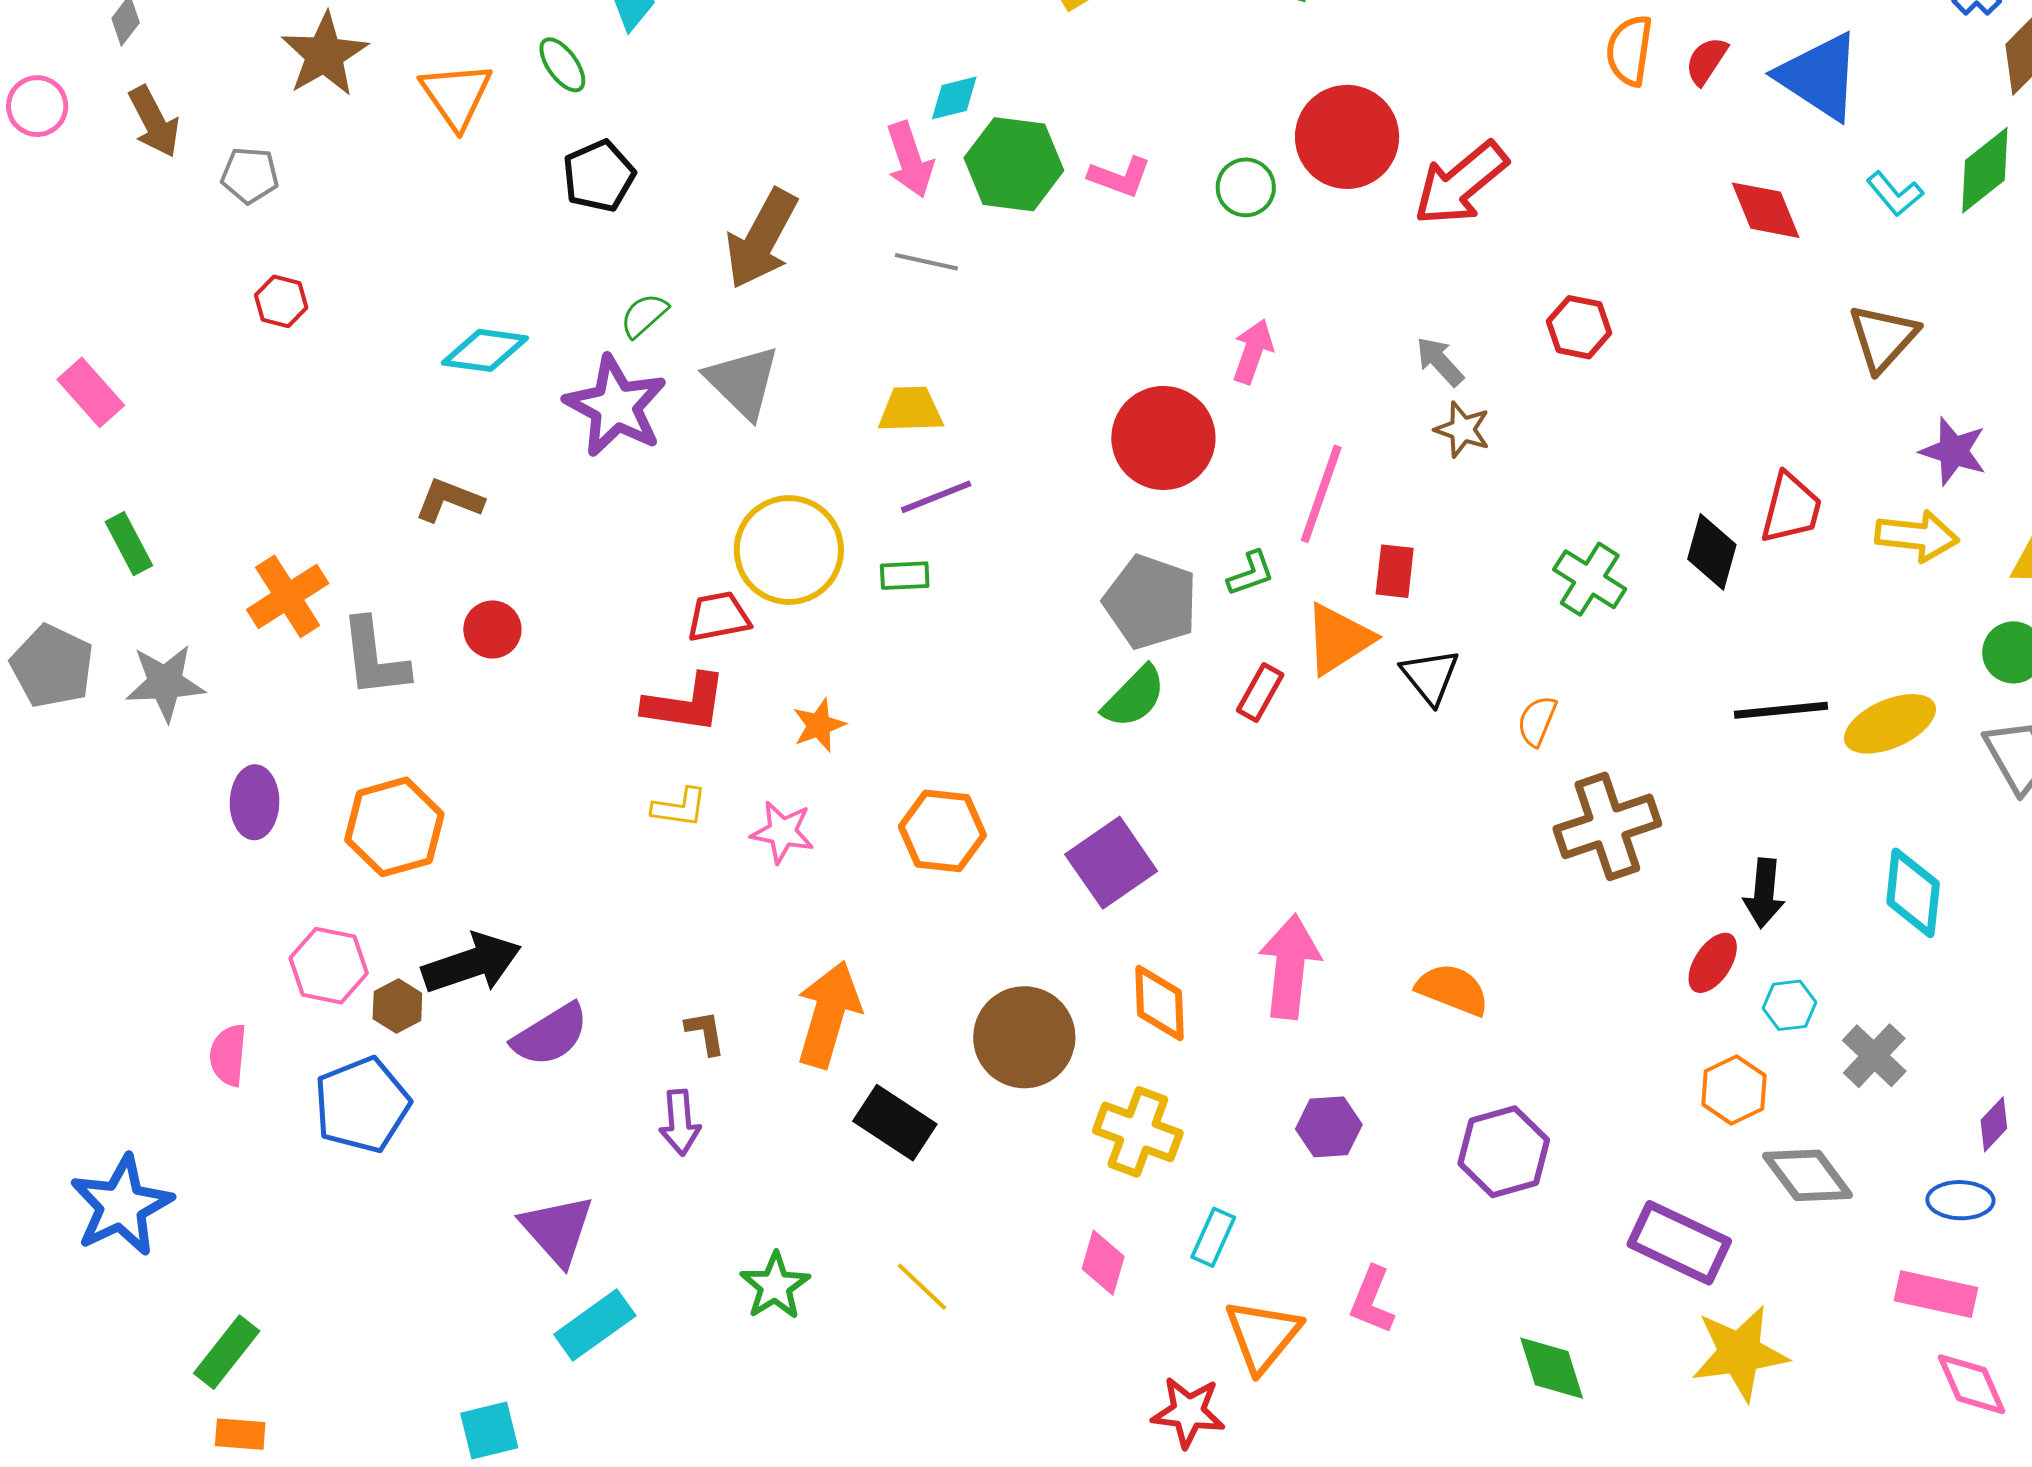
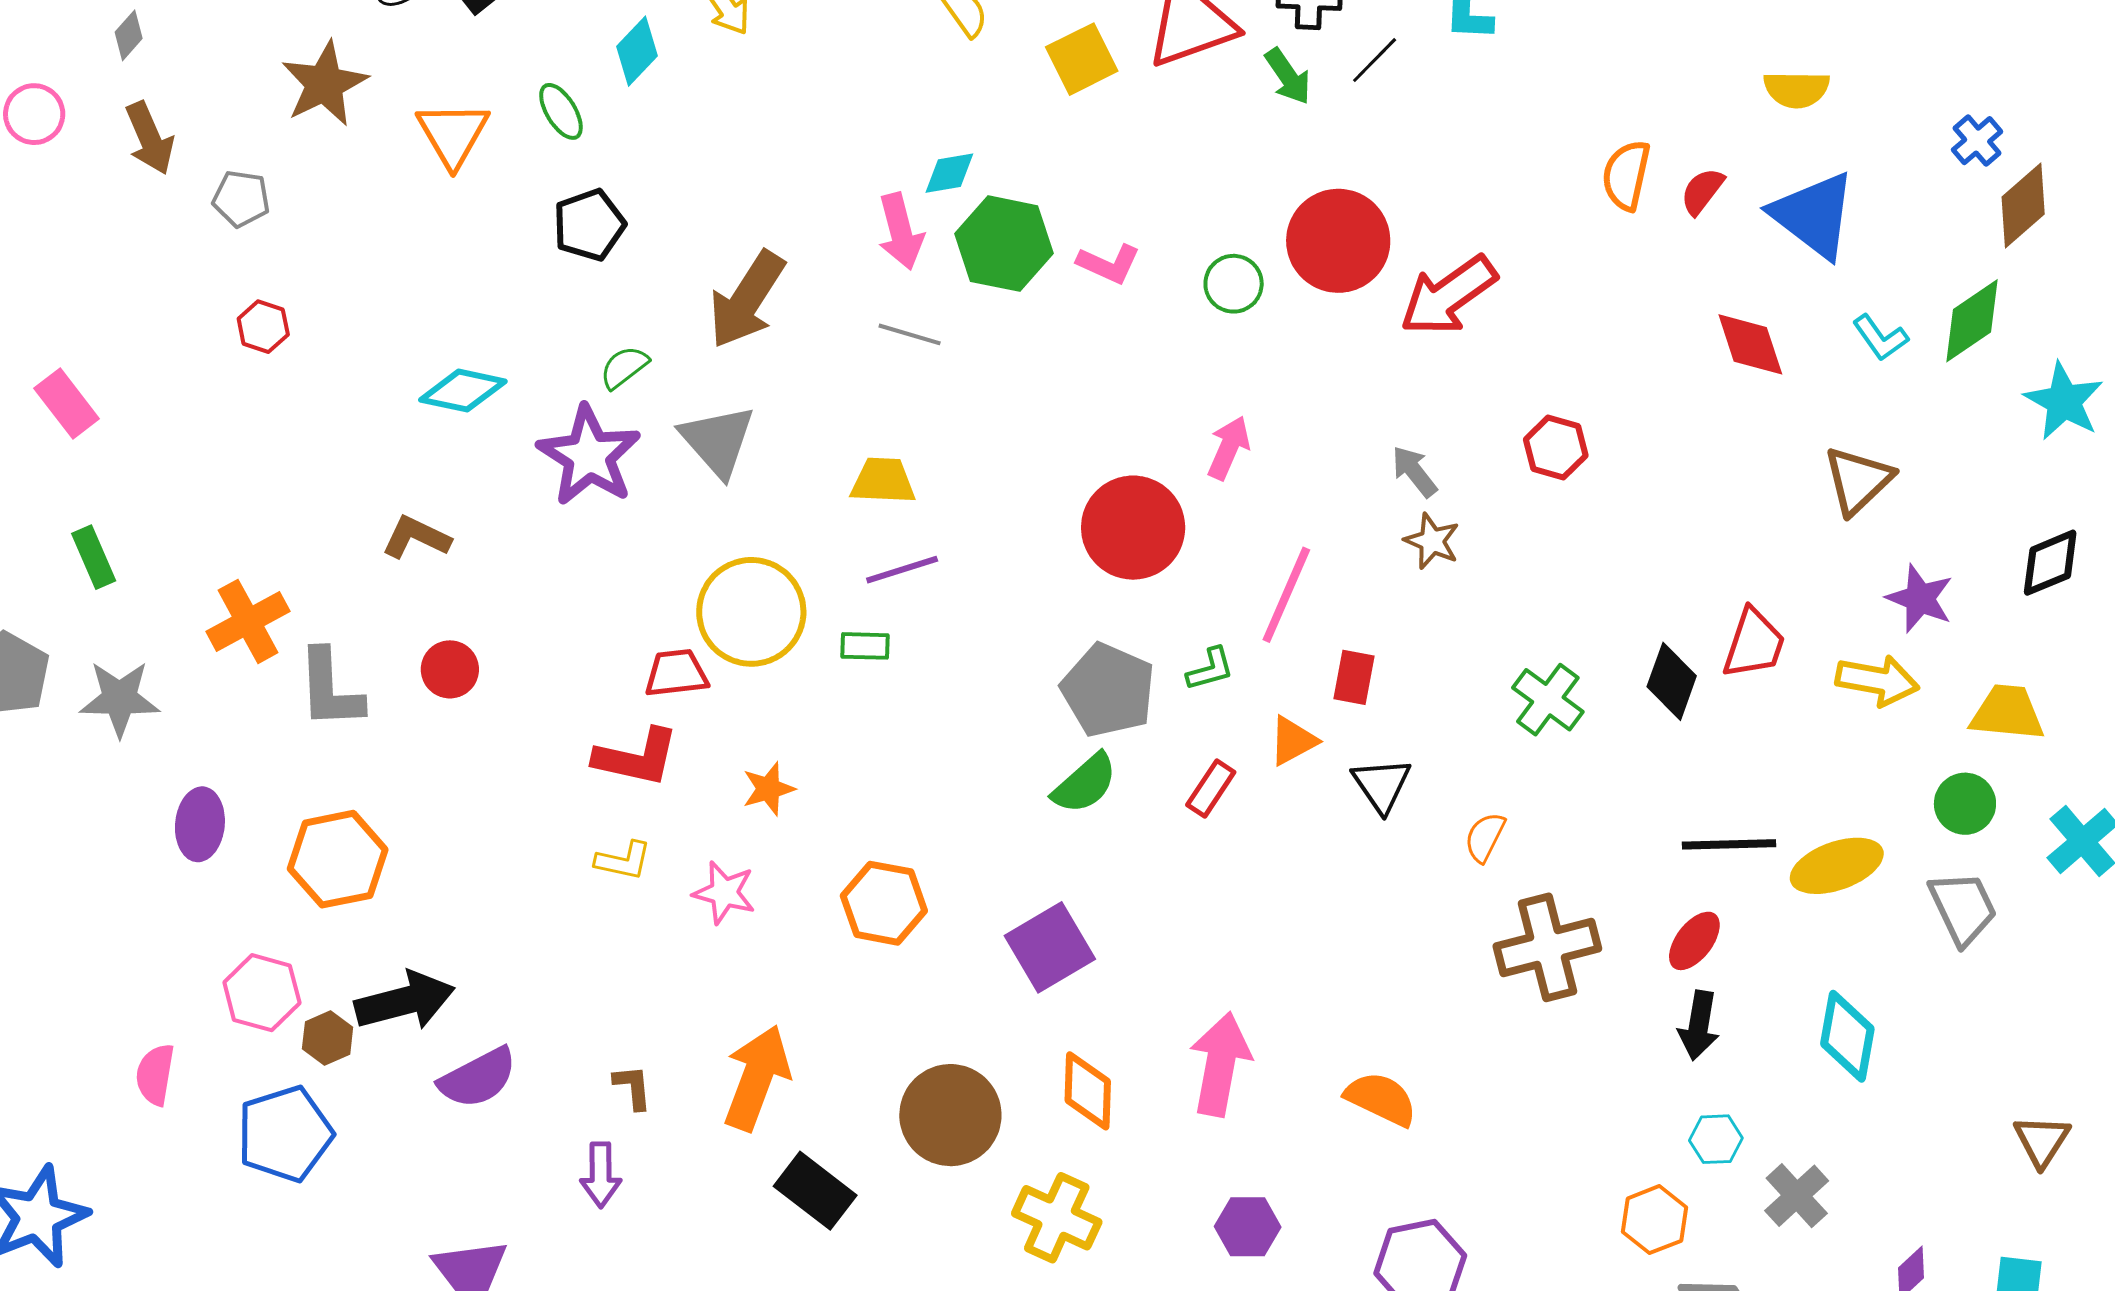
orange triangle: (1338, 639) -> (1293, 741), size x0.7
red ellipse: (1713, 963) -> (1694, 941), moved

